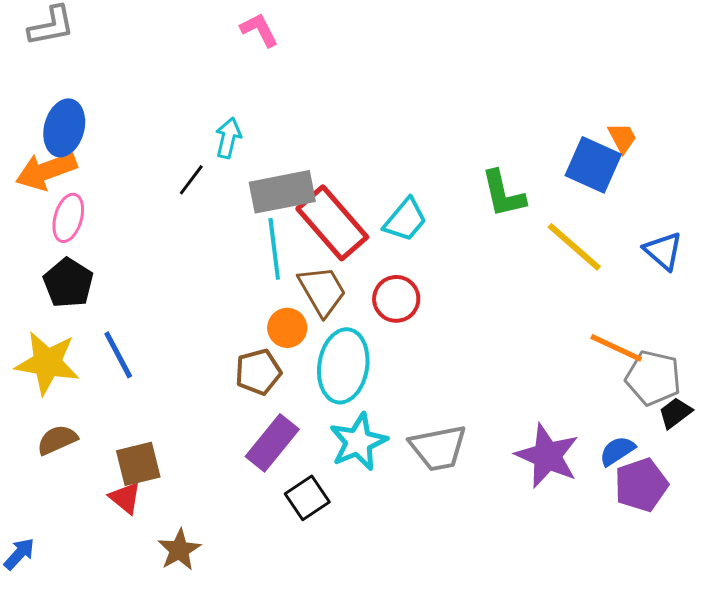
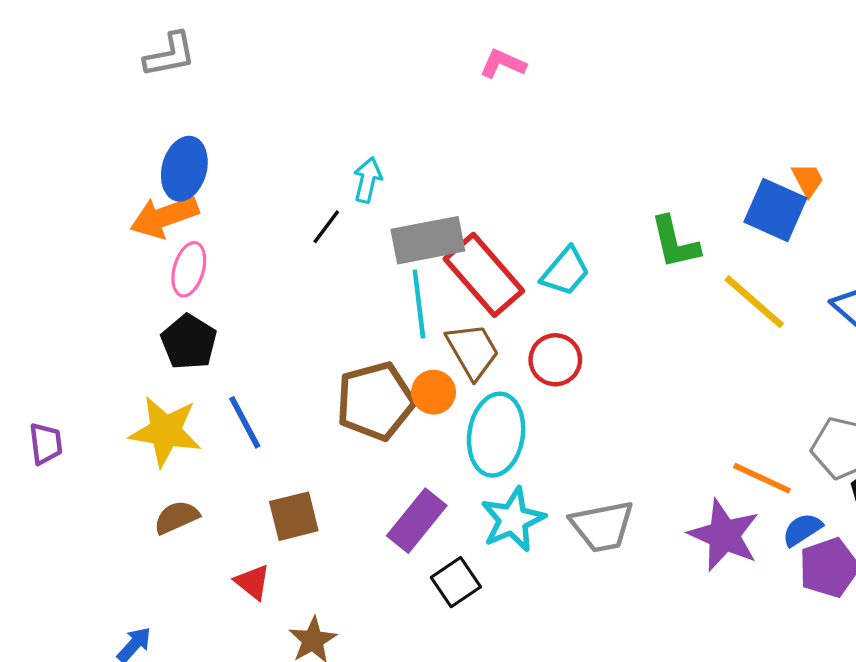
pink L-shape: (259, 30) -> (503, 64), moved, turned -39
orange line: (616, 348) -> (762, 478), moved
brown pentagon: (258, 372) -> (375, 401), moved, size x1.5
brown square: (138, 464) -> (294, 516), moved

